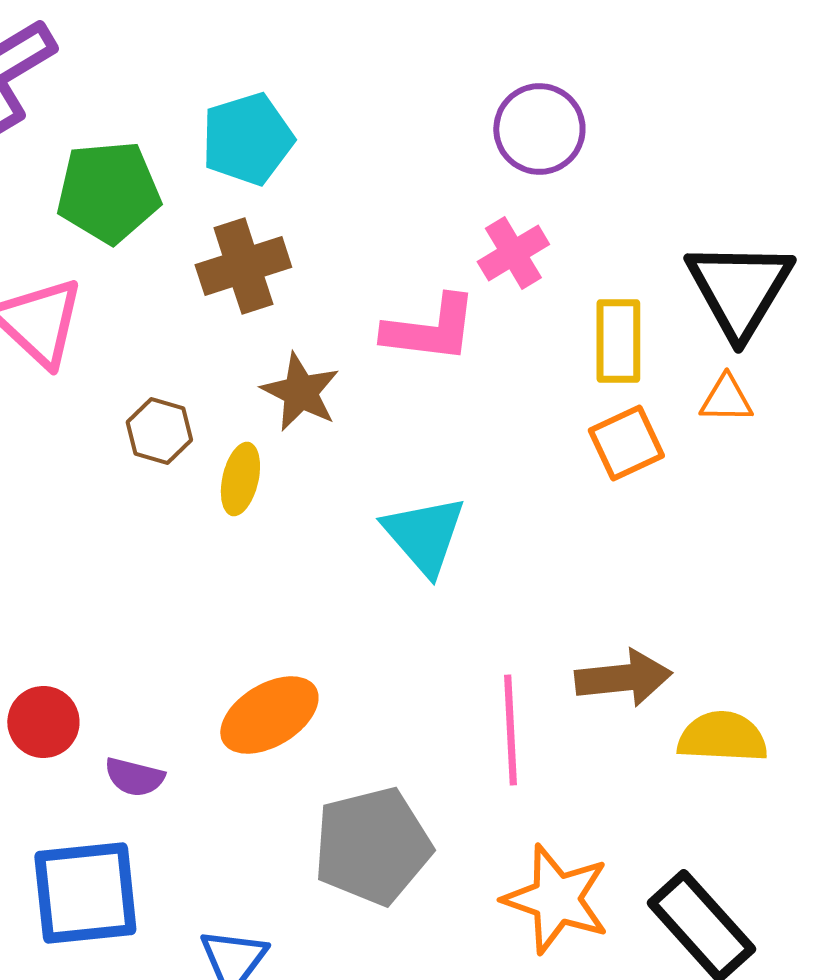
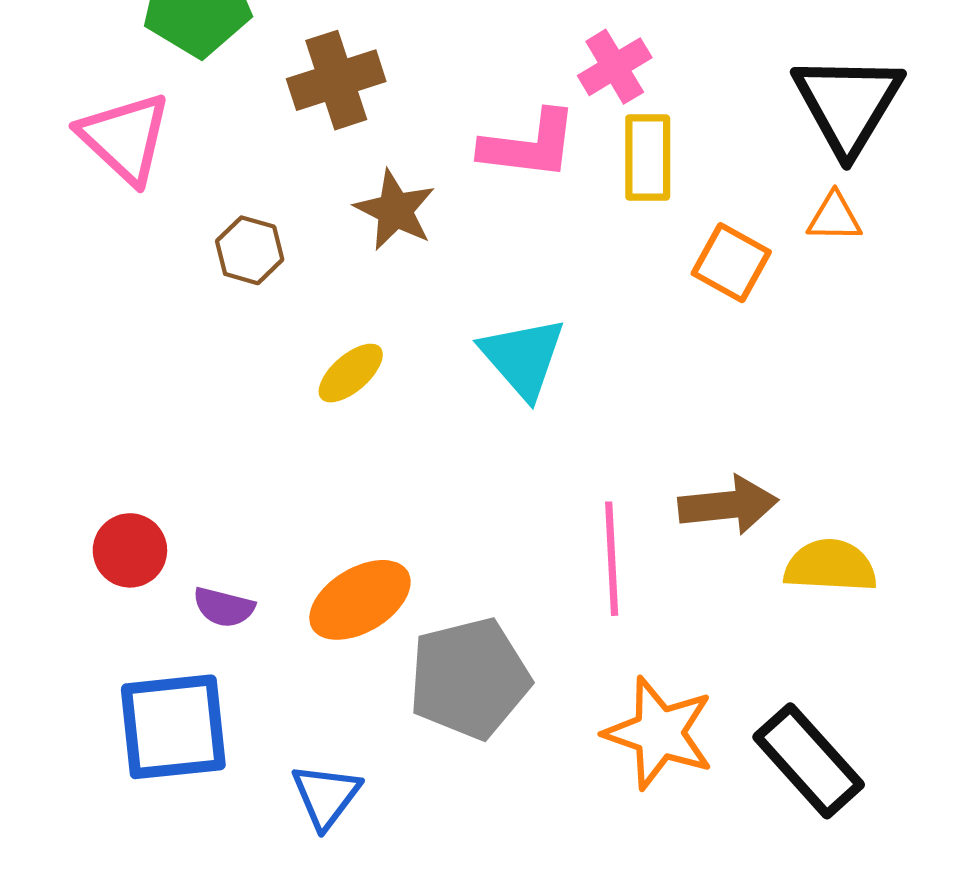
yellow rectangle: (618, 341) -> (648, 157), moved
orange square: (626, 443) -> (731, 263), turned -36
yellow ellipse: (240, 479) -> (351, 373), moved, turned 36
orange ellipse: (269, 715) -> (360, 600), moved

